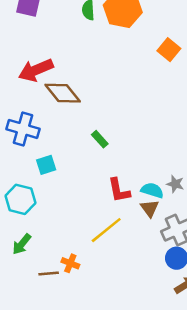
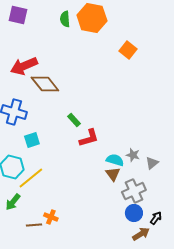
red L-shape: (119, 190) -> (89, 138), moved, turned -95
yellow line: (106, 230) -> (31, 178), moved

